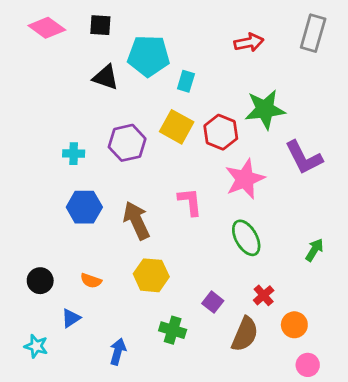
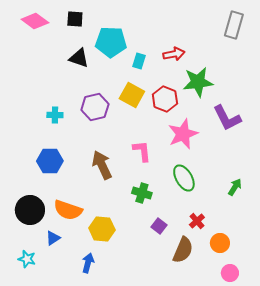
red arrow: (249, 42) -> (174, 54), moved
blue hexagon: (84, 207) -> (50, 161), moved
yellow hexagon: (151, 275) -> (102, 229), moved
black circle: (40, 281) -> (30, 210), size x1.5
orange semicircle: (91, 281) -> (68, 210), size x1.8
green cross: (173, 330) -> (142, 193), moved

